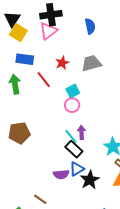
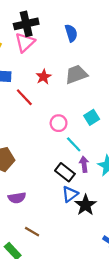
cyan square: (73, 91) -> (92, 117), moved
purple arrow: (82, 132) -> (84, 164), moved
cyan line: (71, 136) -> (74, 144), moved
purple semicircle: (61, 174) -> (17, 198), moved

